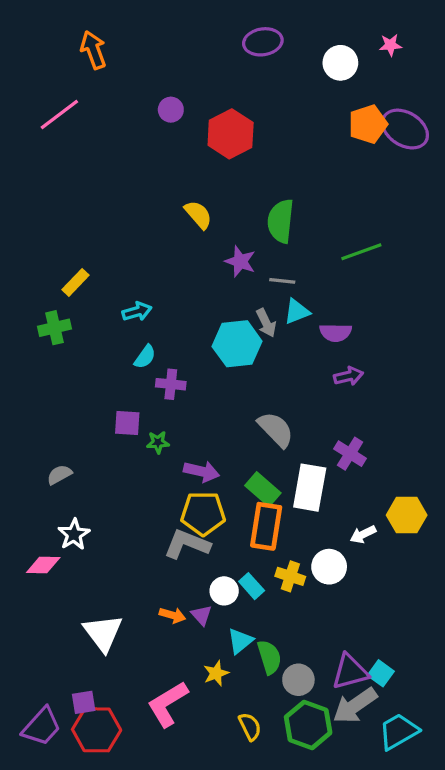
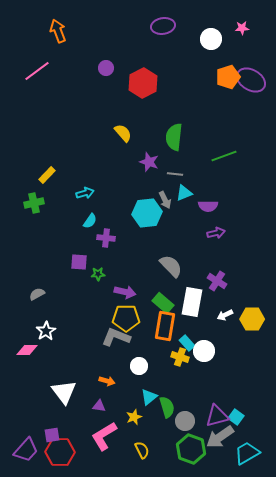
white arrow: (363, 534) -> (225, 315), moved
cyan rectangle: (252, 586) -> (187, 343), moved
purple triangle: (202, 615) -> (99, 406), moved, turned -40
yellow semicircle: (250, 727) -> (142, 450), moved

